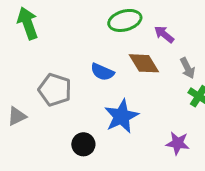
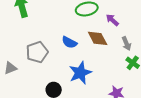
gray pentagon: (55, 90) -> (37, 52), turned 30

